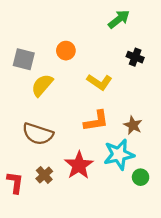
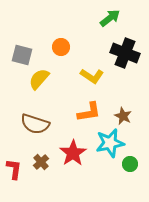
black cross: (135, 57) -> (125, 53), size x1.8

